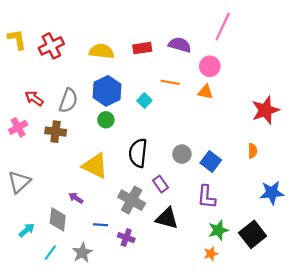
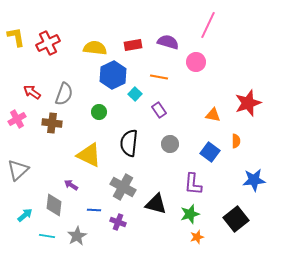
blue hexagon: (107, 91) -> (113, 75), moved
orange triangle: (205, 92) -> (213, 115), moved
blue square: (211, 162) -> (210, 152), moved
purple rectangle: (160, 184) -> (159, 110), moved
green star: (218, 230) -> (190, 214), moved
cyan line: (50, 253) -> (47, 236), turned 63

